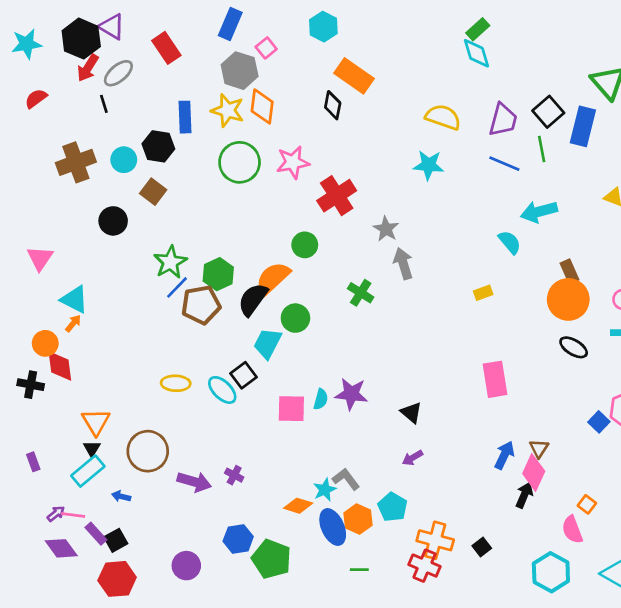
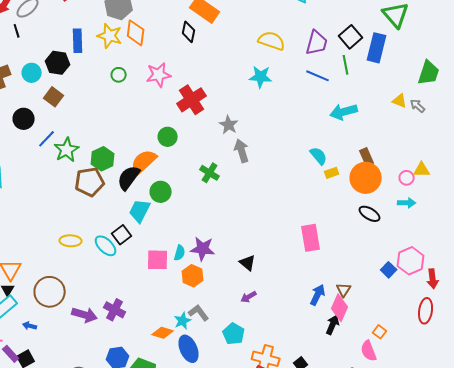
green circle: (240, 162) -> (119, 75), size x0.5
cyan semicircle: (510, 242) -> (319, 156), moved
blue line: (177, 287) -> (47, 139), moved
yellow rectangle: (483, 293) -> (332, 173), moved
purple cross: (234, 475) -> (115, 310), size x1.5
orange hexagon: (358, 519) -> (193, 276), moved

